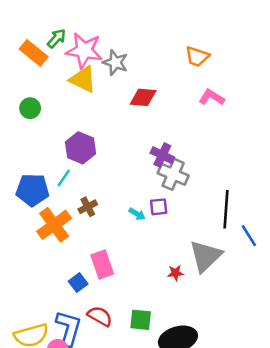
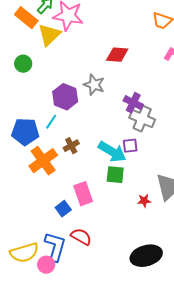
gray star: (115, 63) -> (94, 85), moved
yellow triangle: (83, 79) -> (49, 35), moved, turned 50
cyan arrow: (137, 214) -> (112, 152), size x2.0
green square: (141, 320) -> (115, 175), moved

